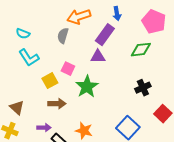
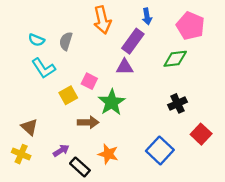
orange arrow: (79, 17) -> (102, 20), turned -85
gray semicircle: (63, 36) -> (66, 41), moved
brown arrow: (57, 104) -> (88, 122), moved
purple arrow: (44, 128) -> (61, 150), turned -32

